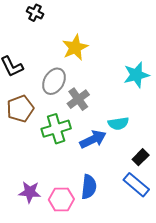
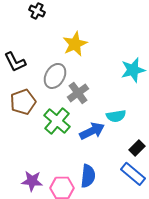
green cross: (56, 129) -> (57, 121), turned -32

